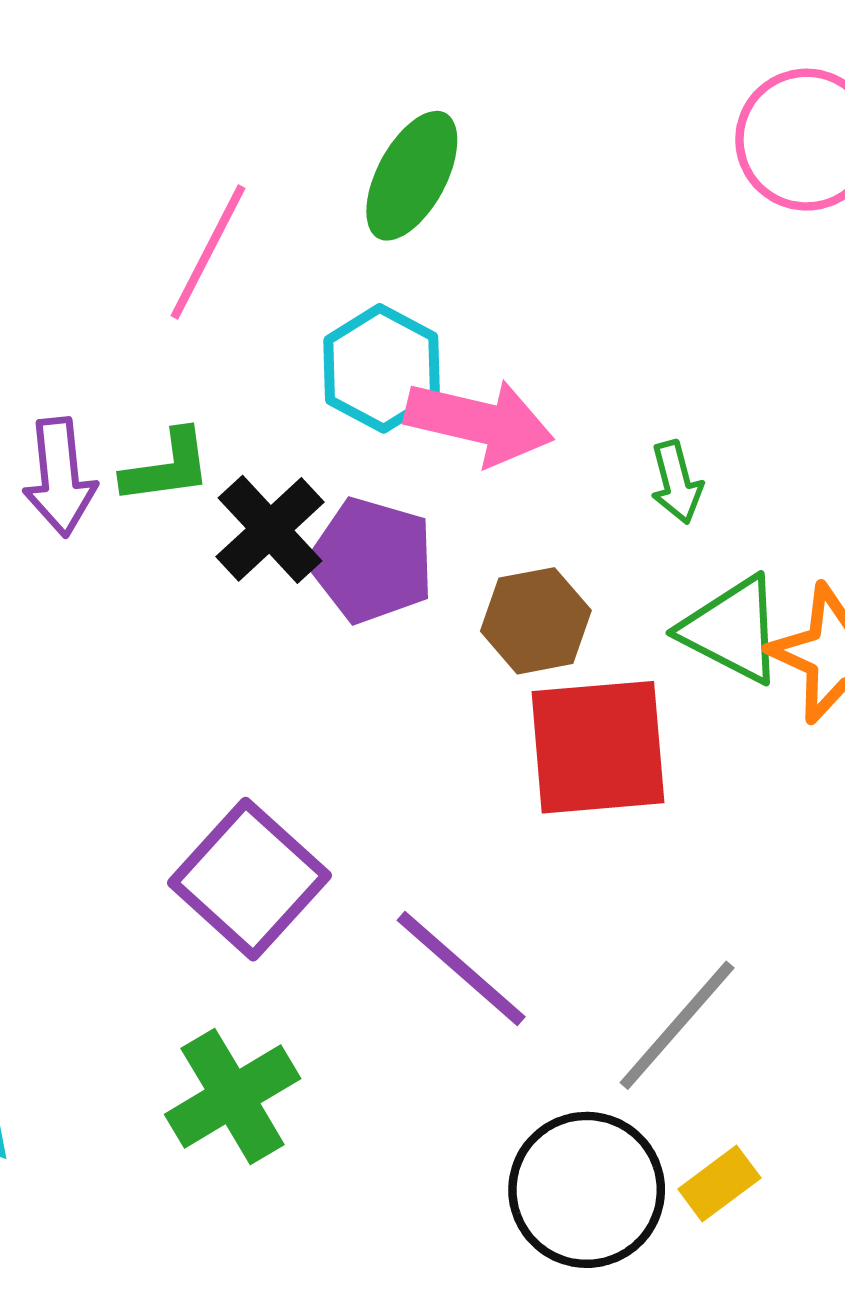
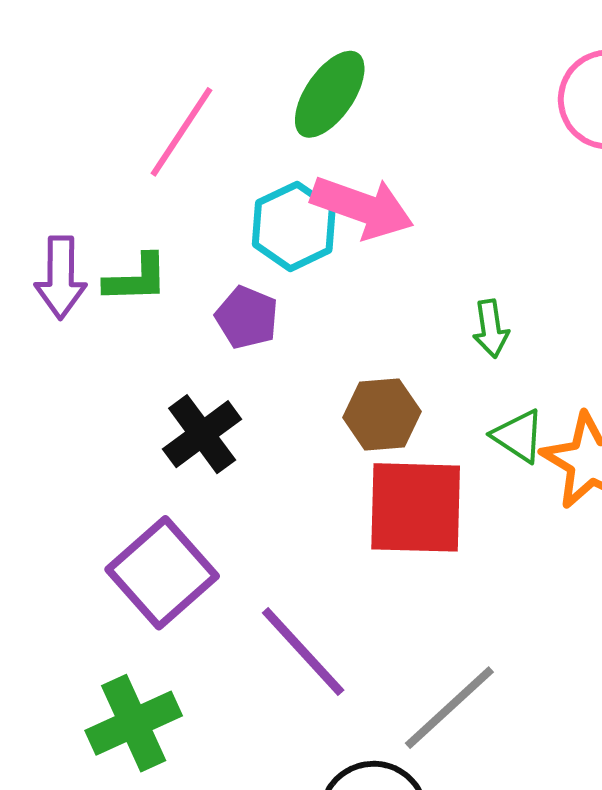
pink arrow: (479, 422) -> (362, 207), moved
black cross: (270, 529) -> (202, 434), moved
purple pentagon: (371, 560) -> (247, 317), moved, size x0.7
green triangle: (732, 630) -> (518, 436), size x0.7

